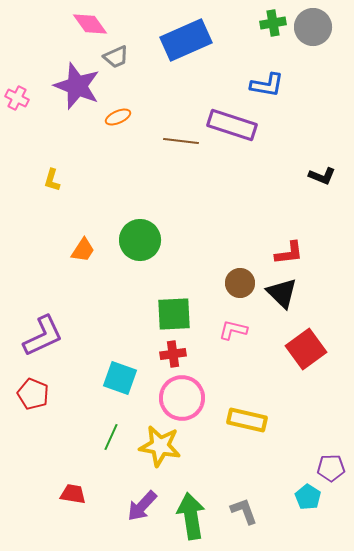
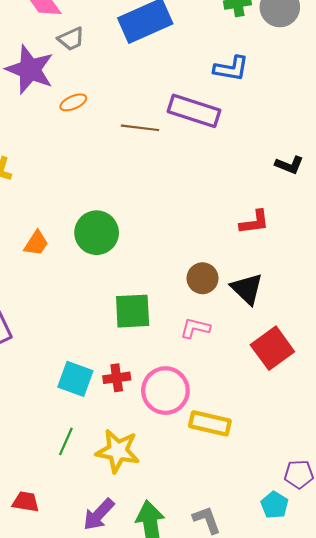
red L-shape: (289, 253) -> (254, 222), moved
red cross: (173, 354) -> (117, 378), moved
pink circle: (182, 398) -> (165, 391), moved

